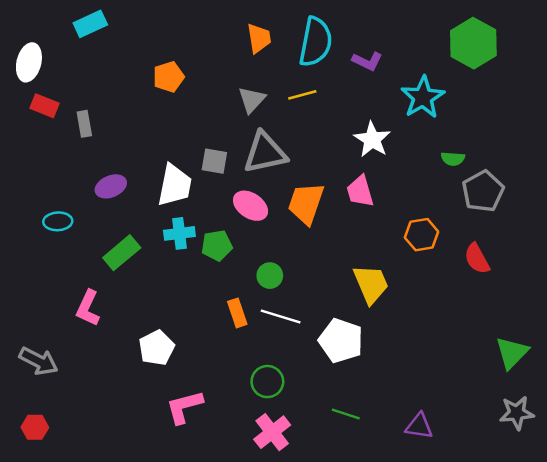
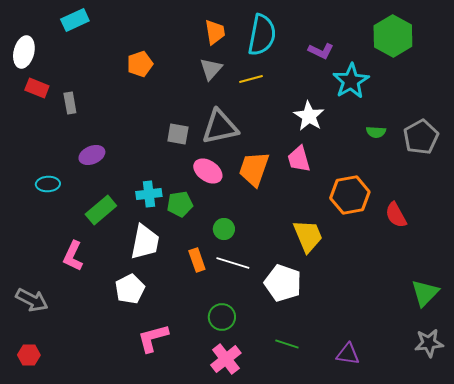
purple L-shape: (367, 61) -> (321, 51), moved
gray triangle: (252, 100) -> (211, 69), moved
white trapezoid: (175, 185) -> (145, 242), moved
gray pentagon: (483, 191) -> (421, 137), moved
orange hexagon: (422, 235) -> (350, 195), size x1.4

